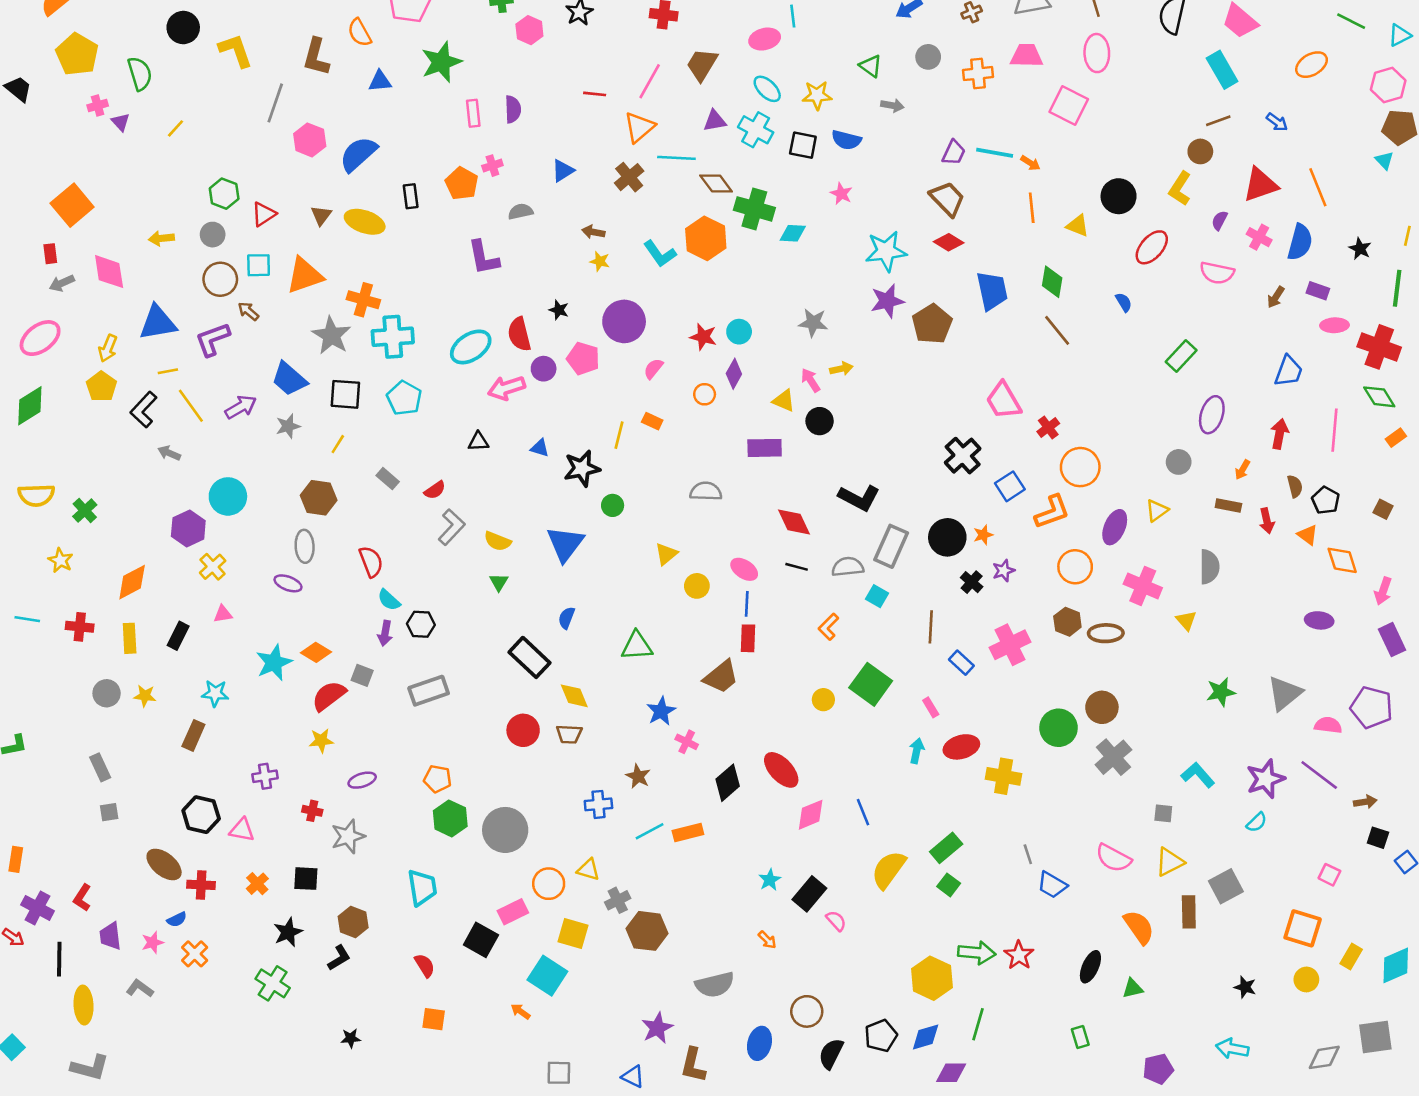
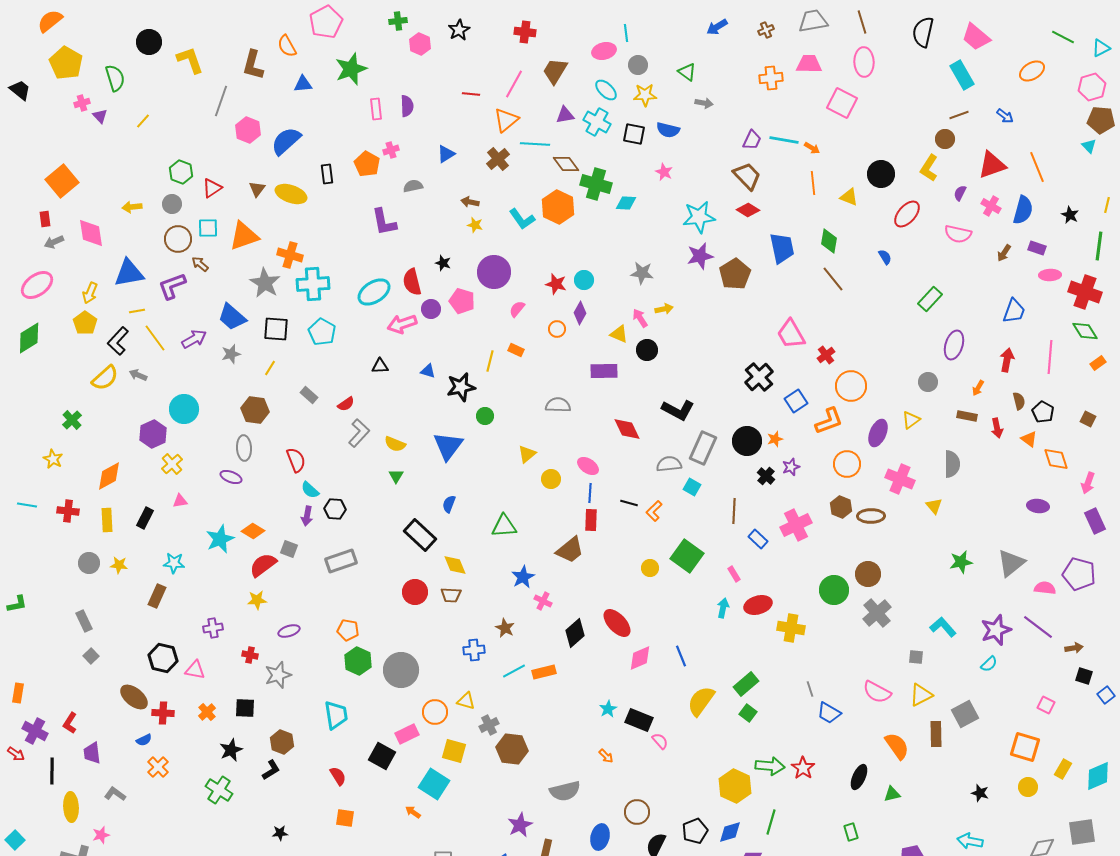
gray circle: (928, 57) -> (638, 65), moved
yellow semicircle: (36, 495) -> (105, 378), moved, turned -40
black line: (797, 567) -> (629, 503), moved
gray square: (109, 812) -> (91, 656), turned -35
black rectangle: (809, 894) -> (639, 720), turned 72
pink star: (153, 942) -> (101, 835), moved

